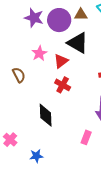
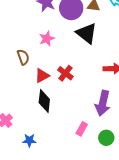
red triangle: (61, 61) -> (42, 76), moved

